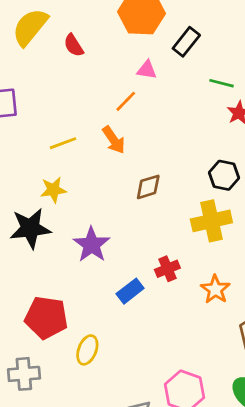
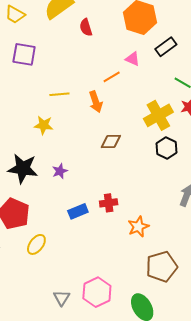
yellow cross: (211, 221) -> (158, 115), moved, turned -32
black star: (30, 228) -> (23, 168), moved
purple star: (92, 245) -> (60, 171), size x0.6

